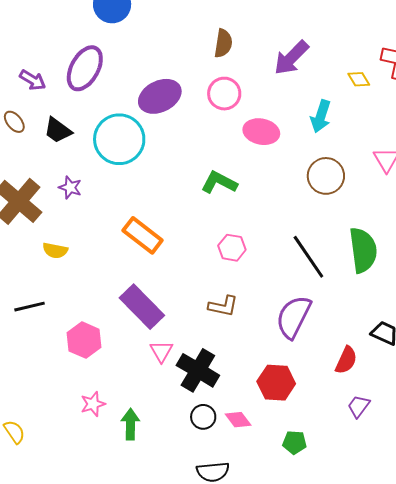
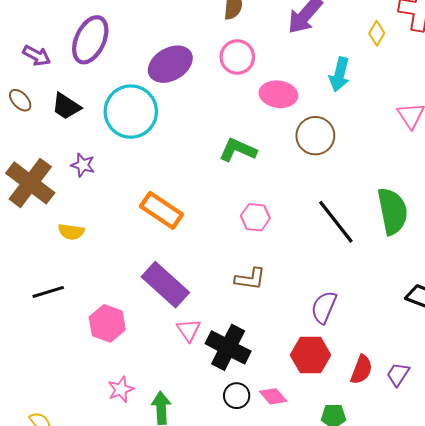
yellow diamond: (359, 79) -> (377, 33), turned 65
brown circle: (326, 176) -> (315, 136), moved
purple semicircle: (294, 317) -> (324, 307), moved, size x0.7
red semicircle: (346, 360) -> (361, 370), moved

